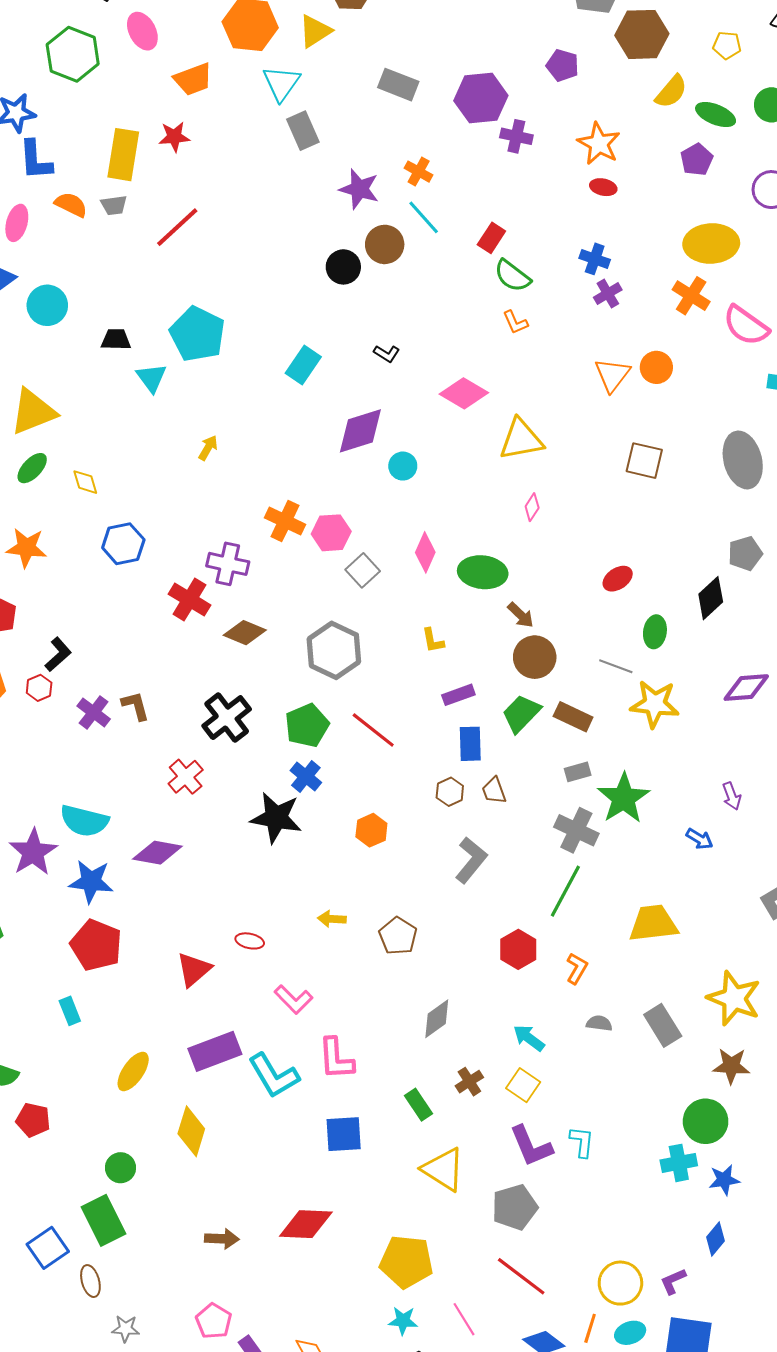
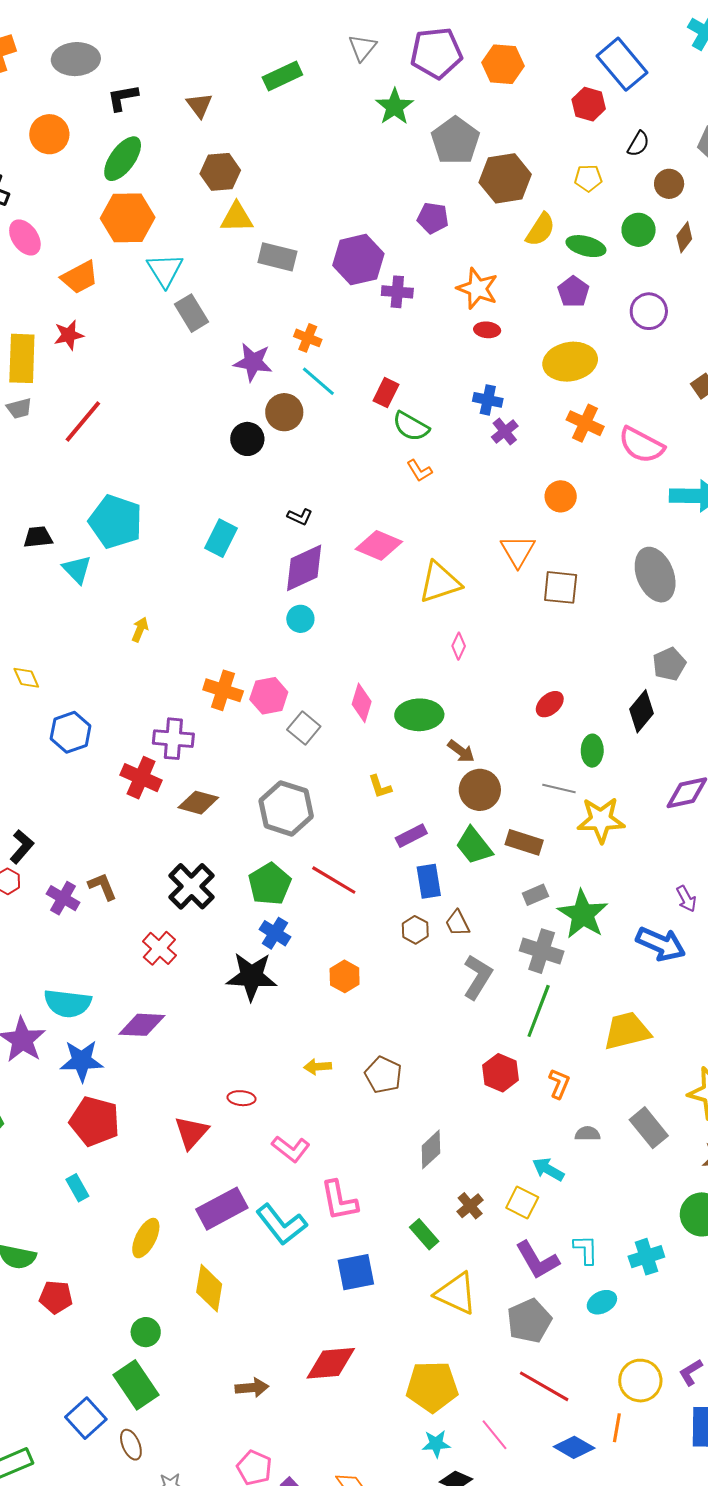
yellow triangle: (315, 31) -> (237, 217), moved, turned 39
yellow ellipse: (711, 244) -> (570, 362), moved
orange triangle: (612, 375) -> (518, 551), moved
purple diamond: (360, 431) -> (304, 568), moved
cyan circle: (403, 466) -> (300, 619), moved
green trapezoid: (521, 713) -> (474, 846), turned -75
blue arrow: (699, 839) -> (661, 944), size x1.8
gray L-shape: (471, 860) -> (478, 977), moved
cyan arrow: (529, 1038) -> (548, 1169), moved
cyan cross: (679, 1163) -> (646, 1257), moved
cyan ellipse: (630, 1333) -> (602, 1302), moved

